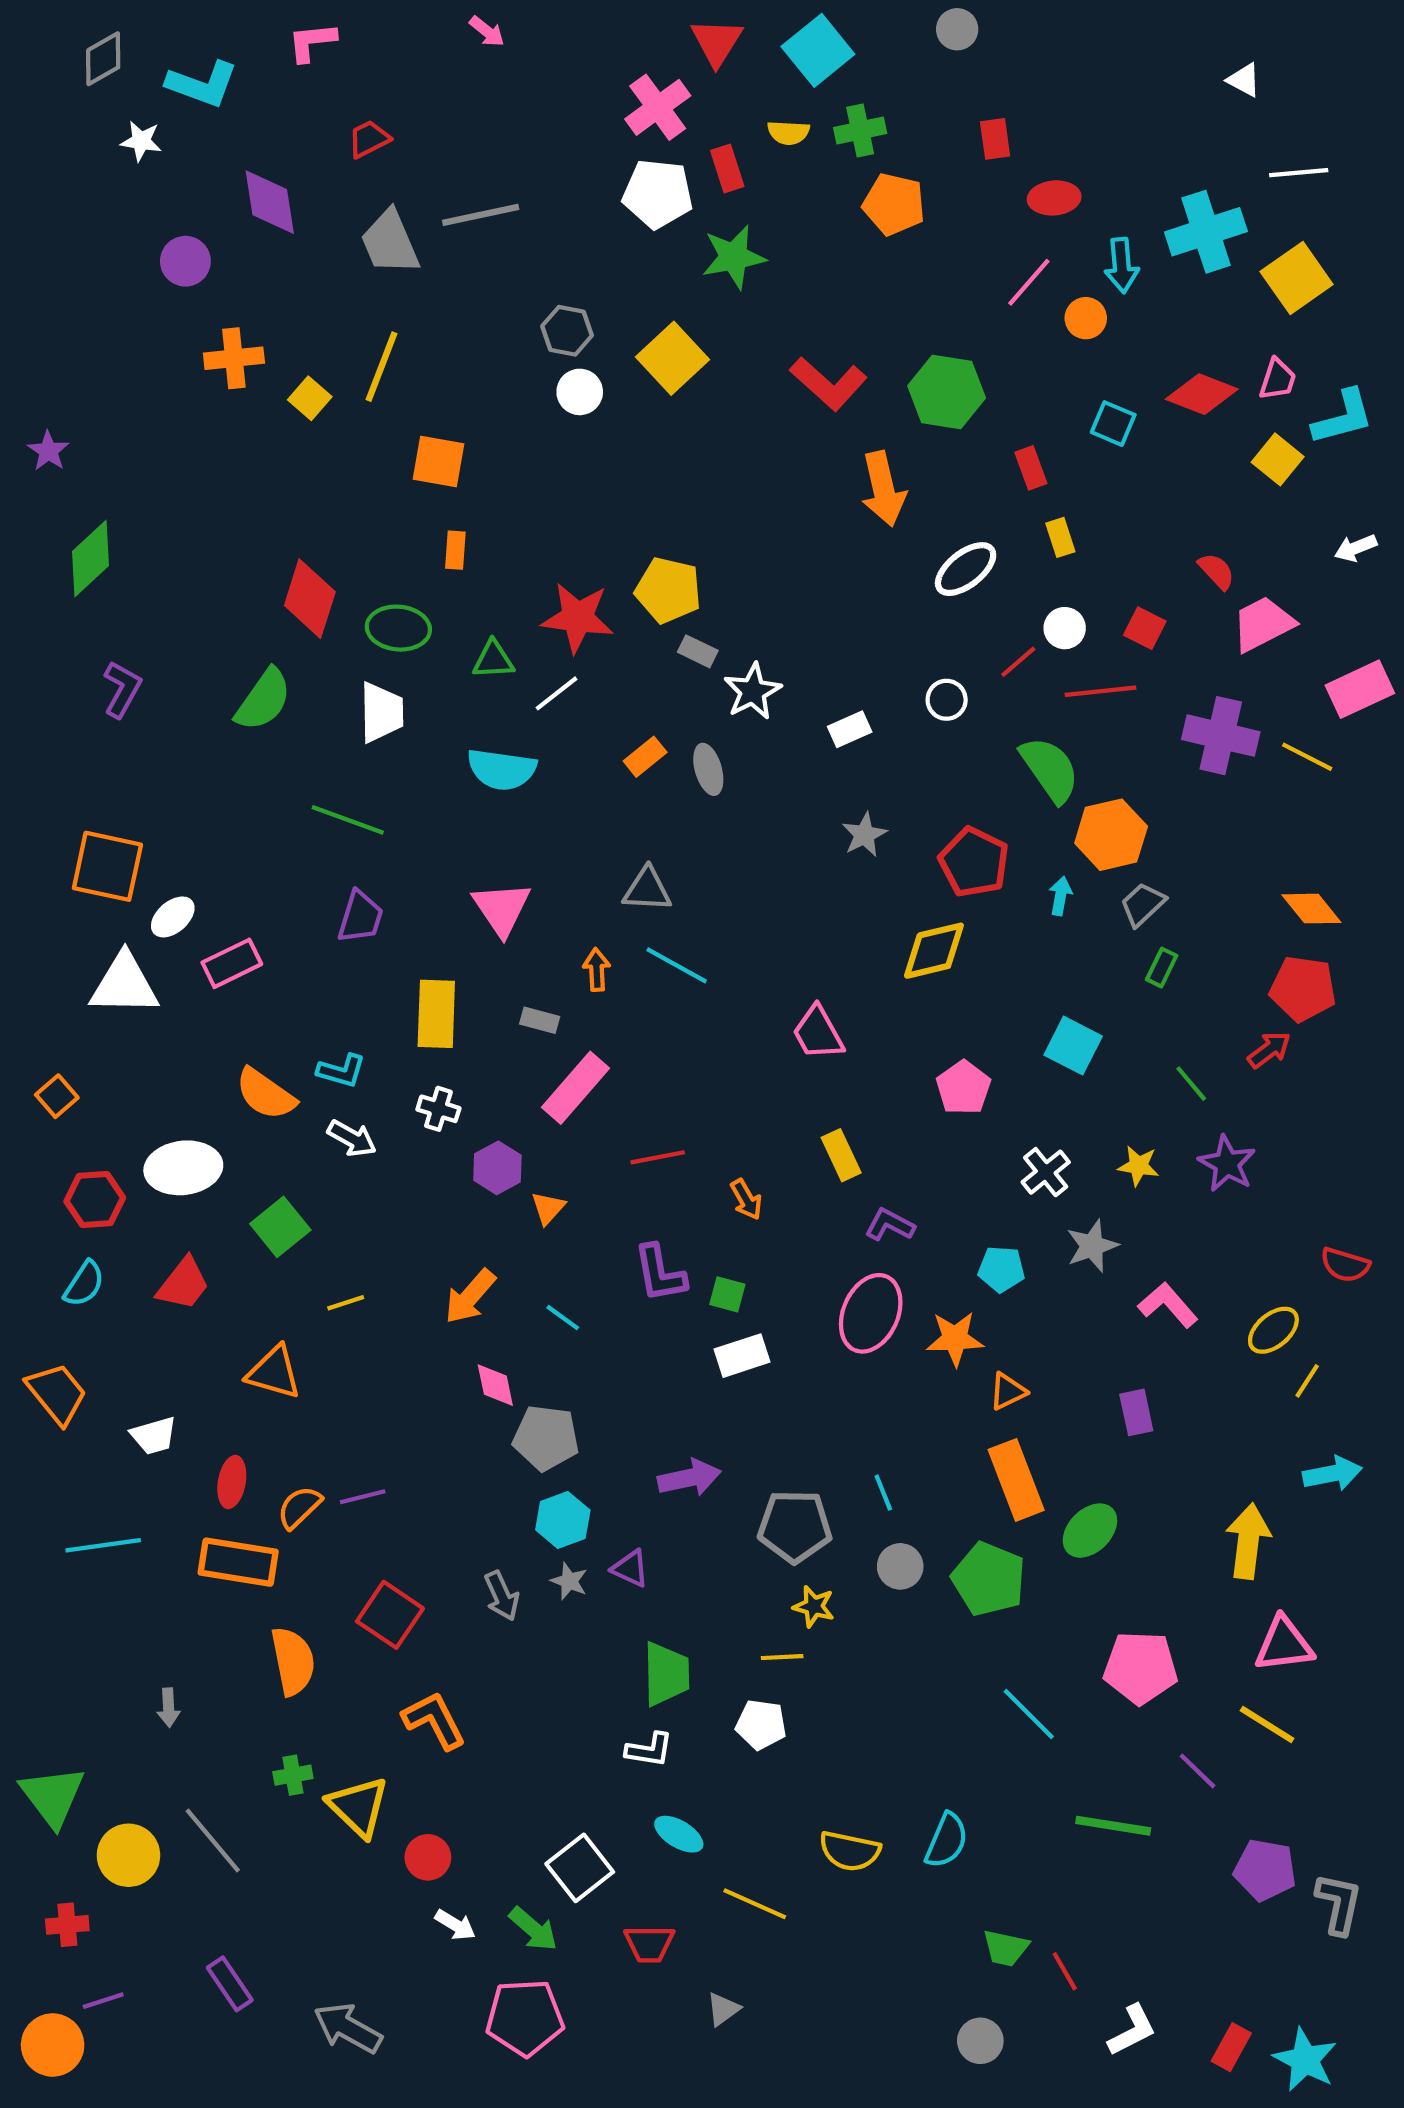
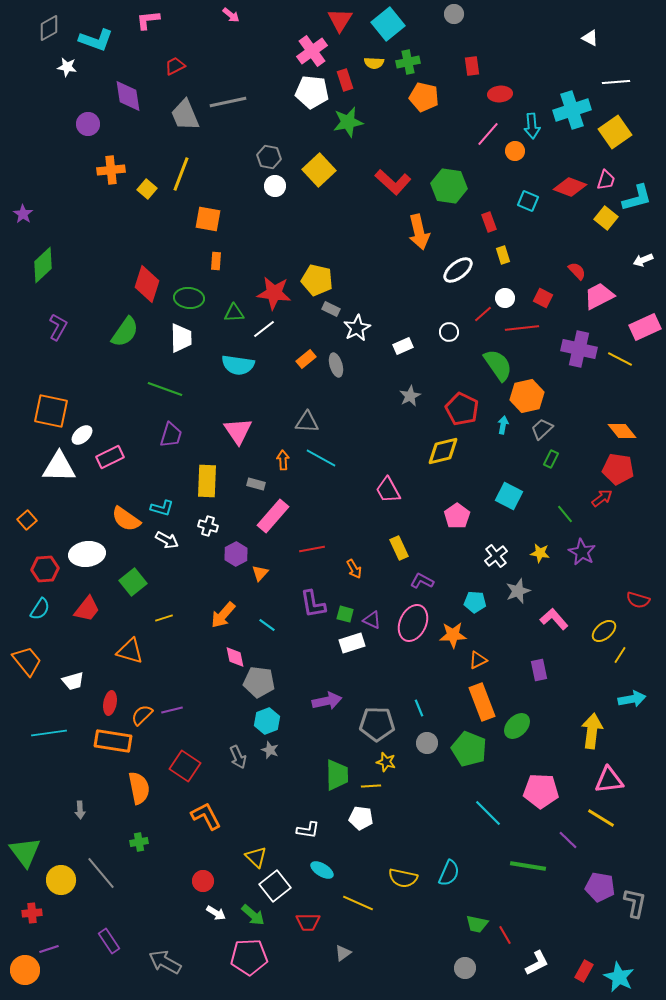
purple triangle: (630, 1568) -> (372, 620), moved
green trapezoid: (666, 1674) -> (337, 775), moved
yellow triangle: (358, 1807) -> (256, 857), moved, size x0.7

